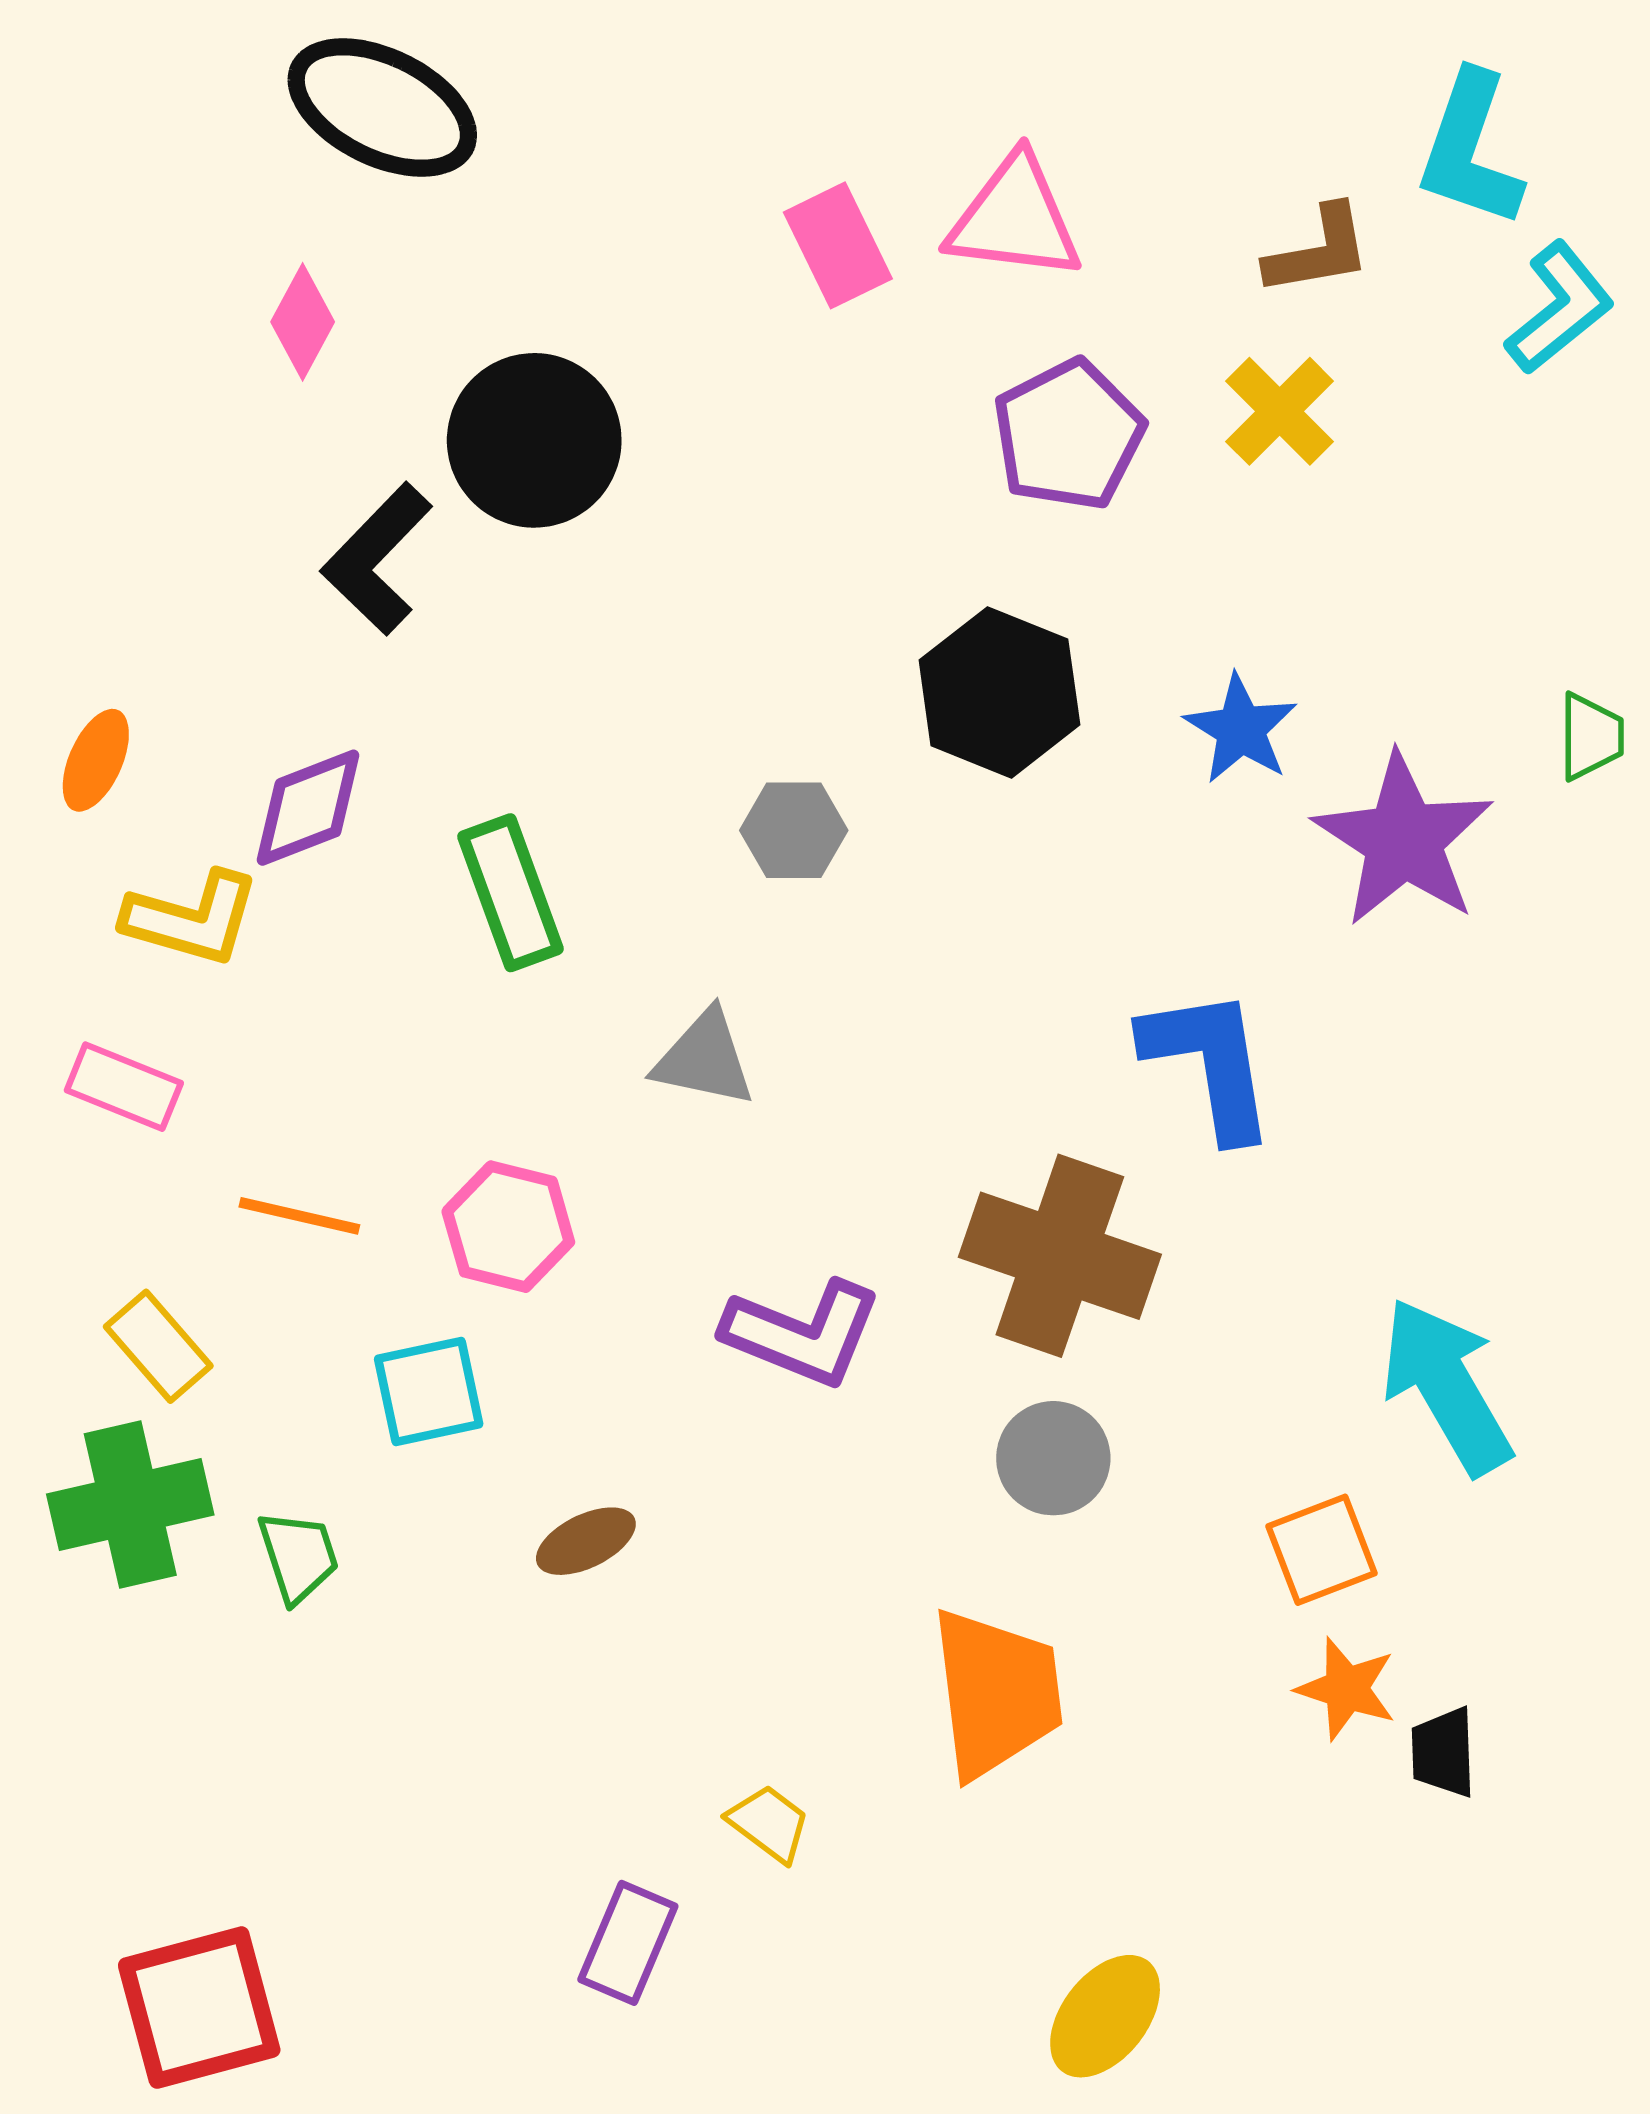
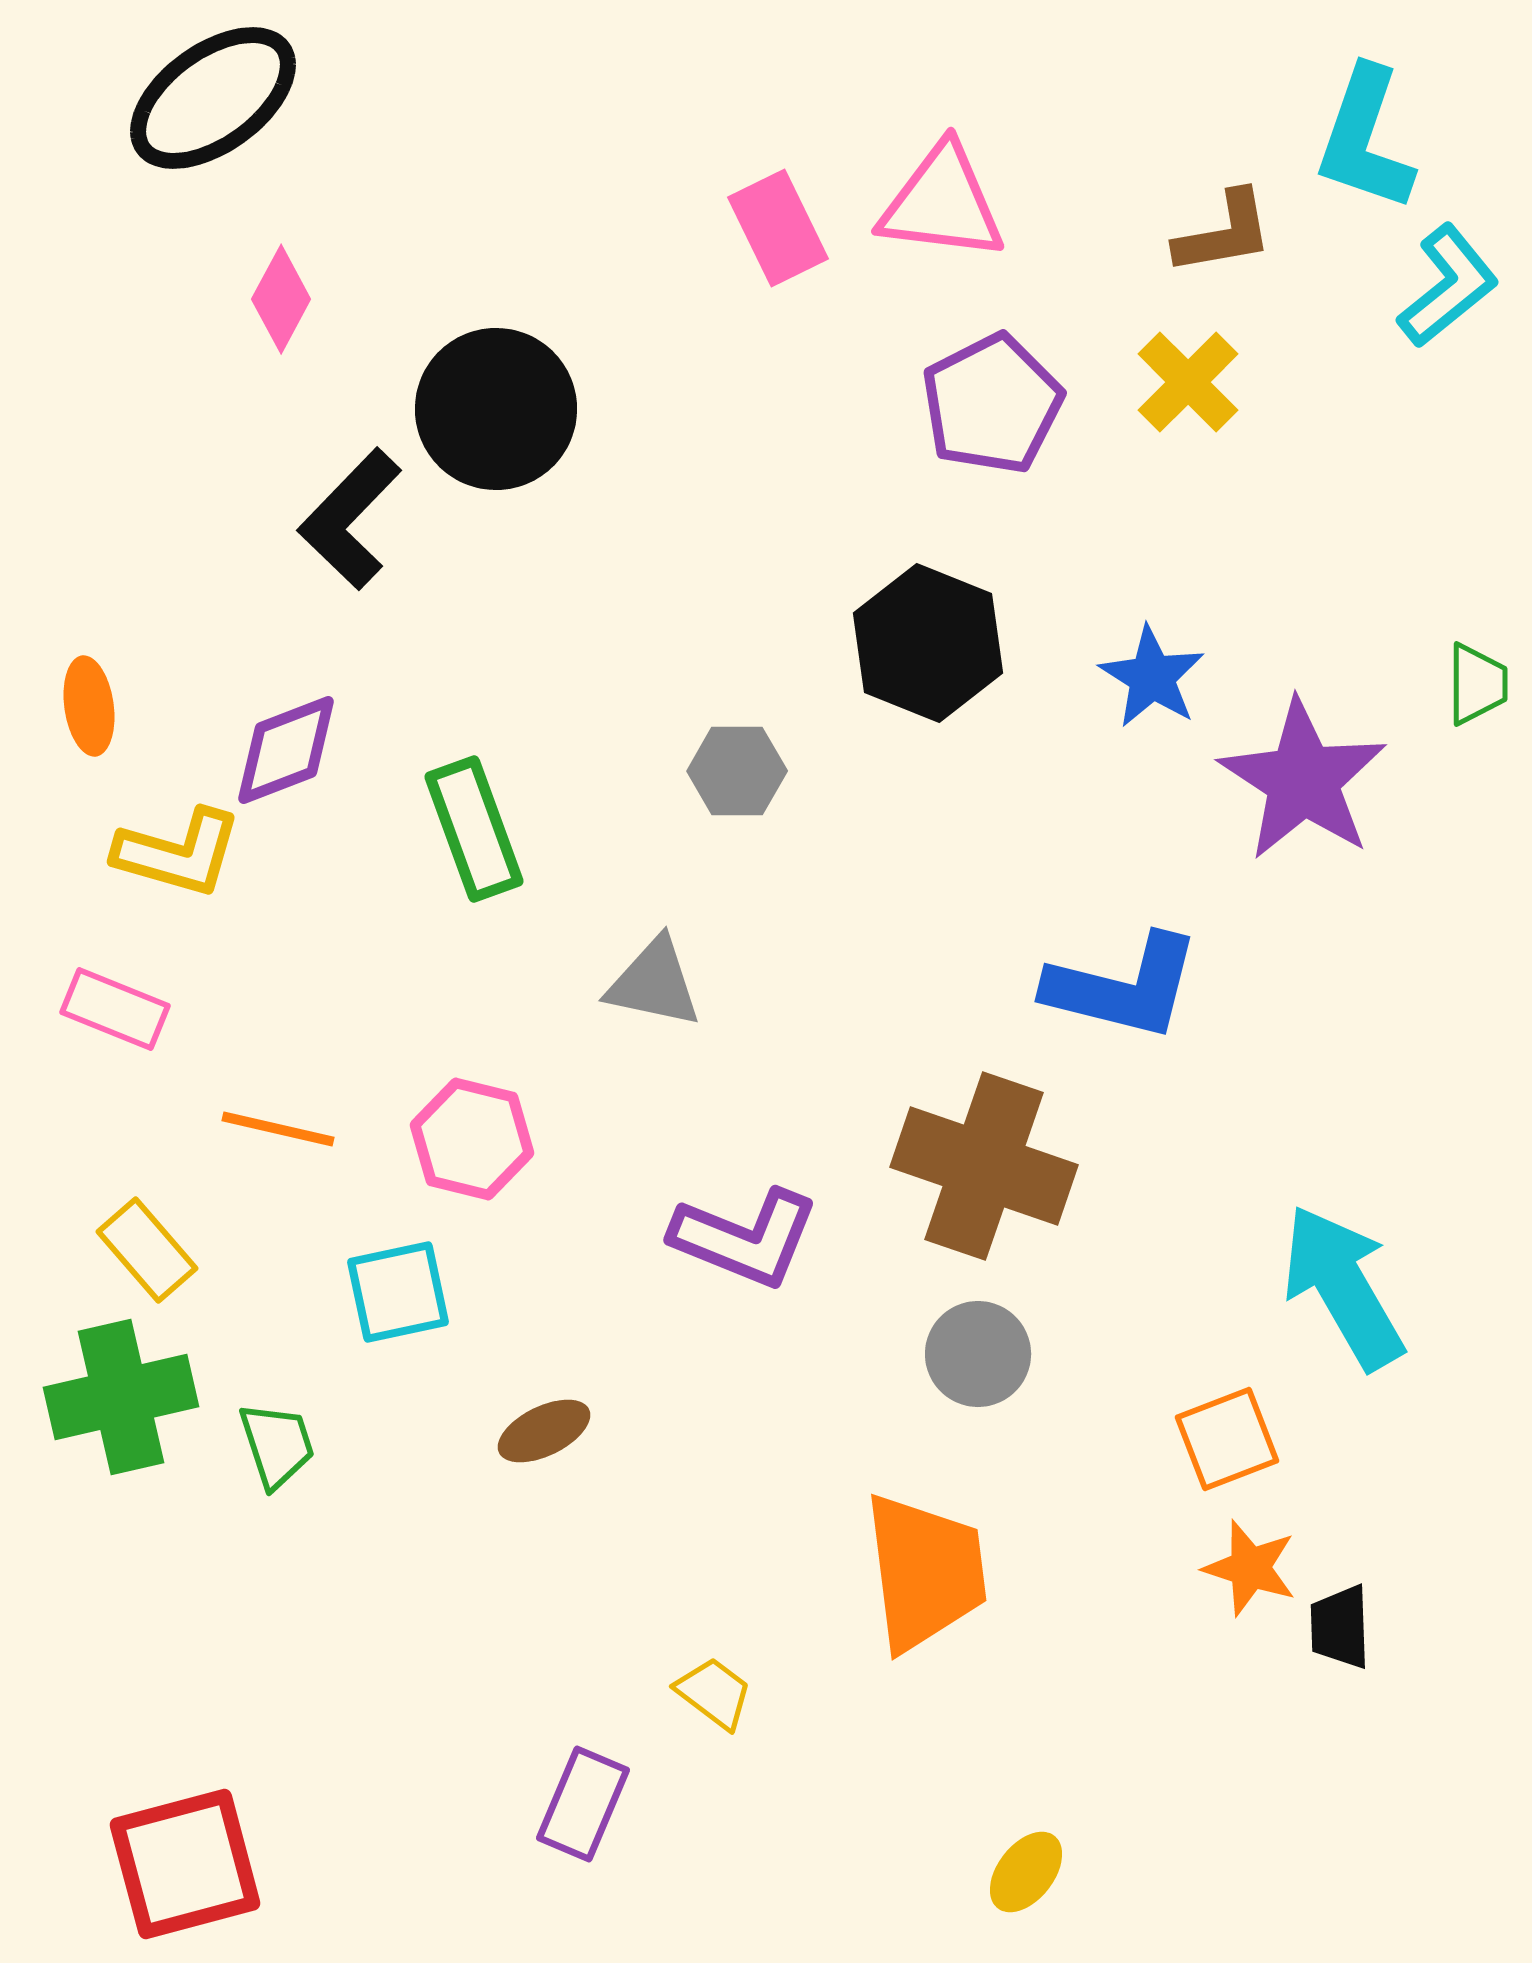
black ellipse: (382, 108) -> (213, 98), moved, turned -62
orange ellipse: (96, 760) -> (89, 706), turned -32
blue L-shape: (1210, 1063) -> (1123, 987), turned 113
yellow ellipse: (1105, 2016) -> (1026, 1872), size x0.7

